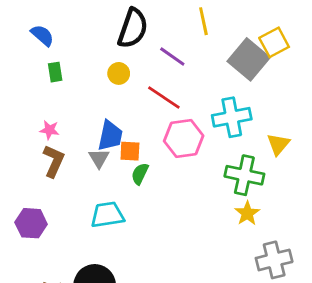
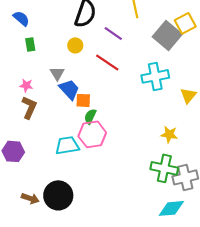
blue trapezoid: (110, 136) -> (69, 89), turned -55
pink hexagon: (184, 138) -> (92, 134), moved
gray triangle: (99, 158) -> (57, 73), moved
green cross: (244, 175) -> (164, 168), moved
yellow star: (247, 213) -> (169, 134), moved, turned -30

